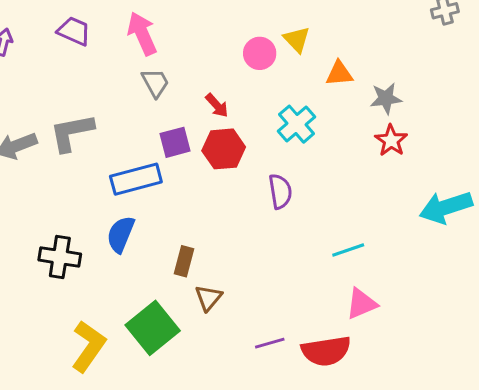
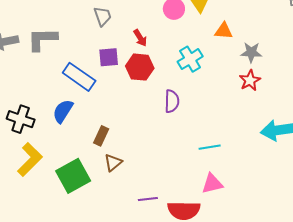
blue rectangle: (136, 179) -> (79, 77), turned 40
yellow L-shape: (89, 346) -> (30, 160), moved

